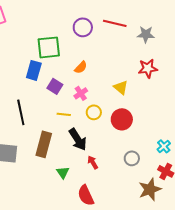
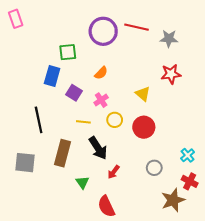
purple circle: (83, 27) -> (103, 31), size x1.4
green square: (49, 47) -> (68, 52), size x0.7
red arrow: (93, 162) -> (114, 172), turned -112

